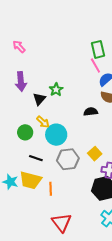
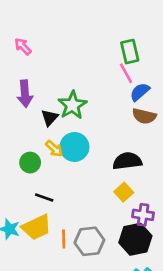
green star: (56, 90) -> (72, 105), size x1.5
black semicircle: (91, 112) -> (127, 161), moved, size x1.5
cyan circle: (56, 135) -> (74, 147), moved
gray hexagon: (68, 159) -> (89, 241), moved
yellow trapezoid: (30, 180) -> (37, 227), turned -40

